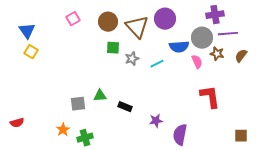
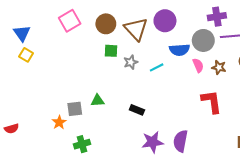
pink square: (73, 19) -> (70, 21), size x1.5
brown star: (217, 54) -> (219, 67), moved
black rectangle: (125, 107) -> (137, 110), moved
purple star: (156, 121) -> (153, 142), moved, size x1.5
orange star: (63, 130) -> (59, 122), moved

